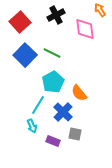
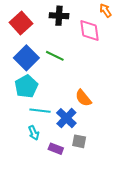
black cross: (56, 15) -> (59, 16), turned 30
cyan pentagon: (53, 82) -> (26, 86), moved
cyan line: (38, 105) -> (40, 111), turned 66

